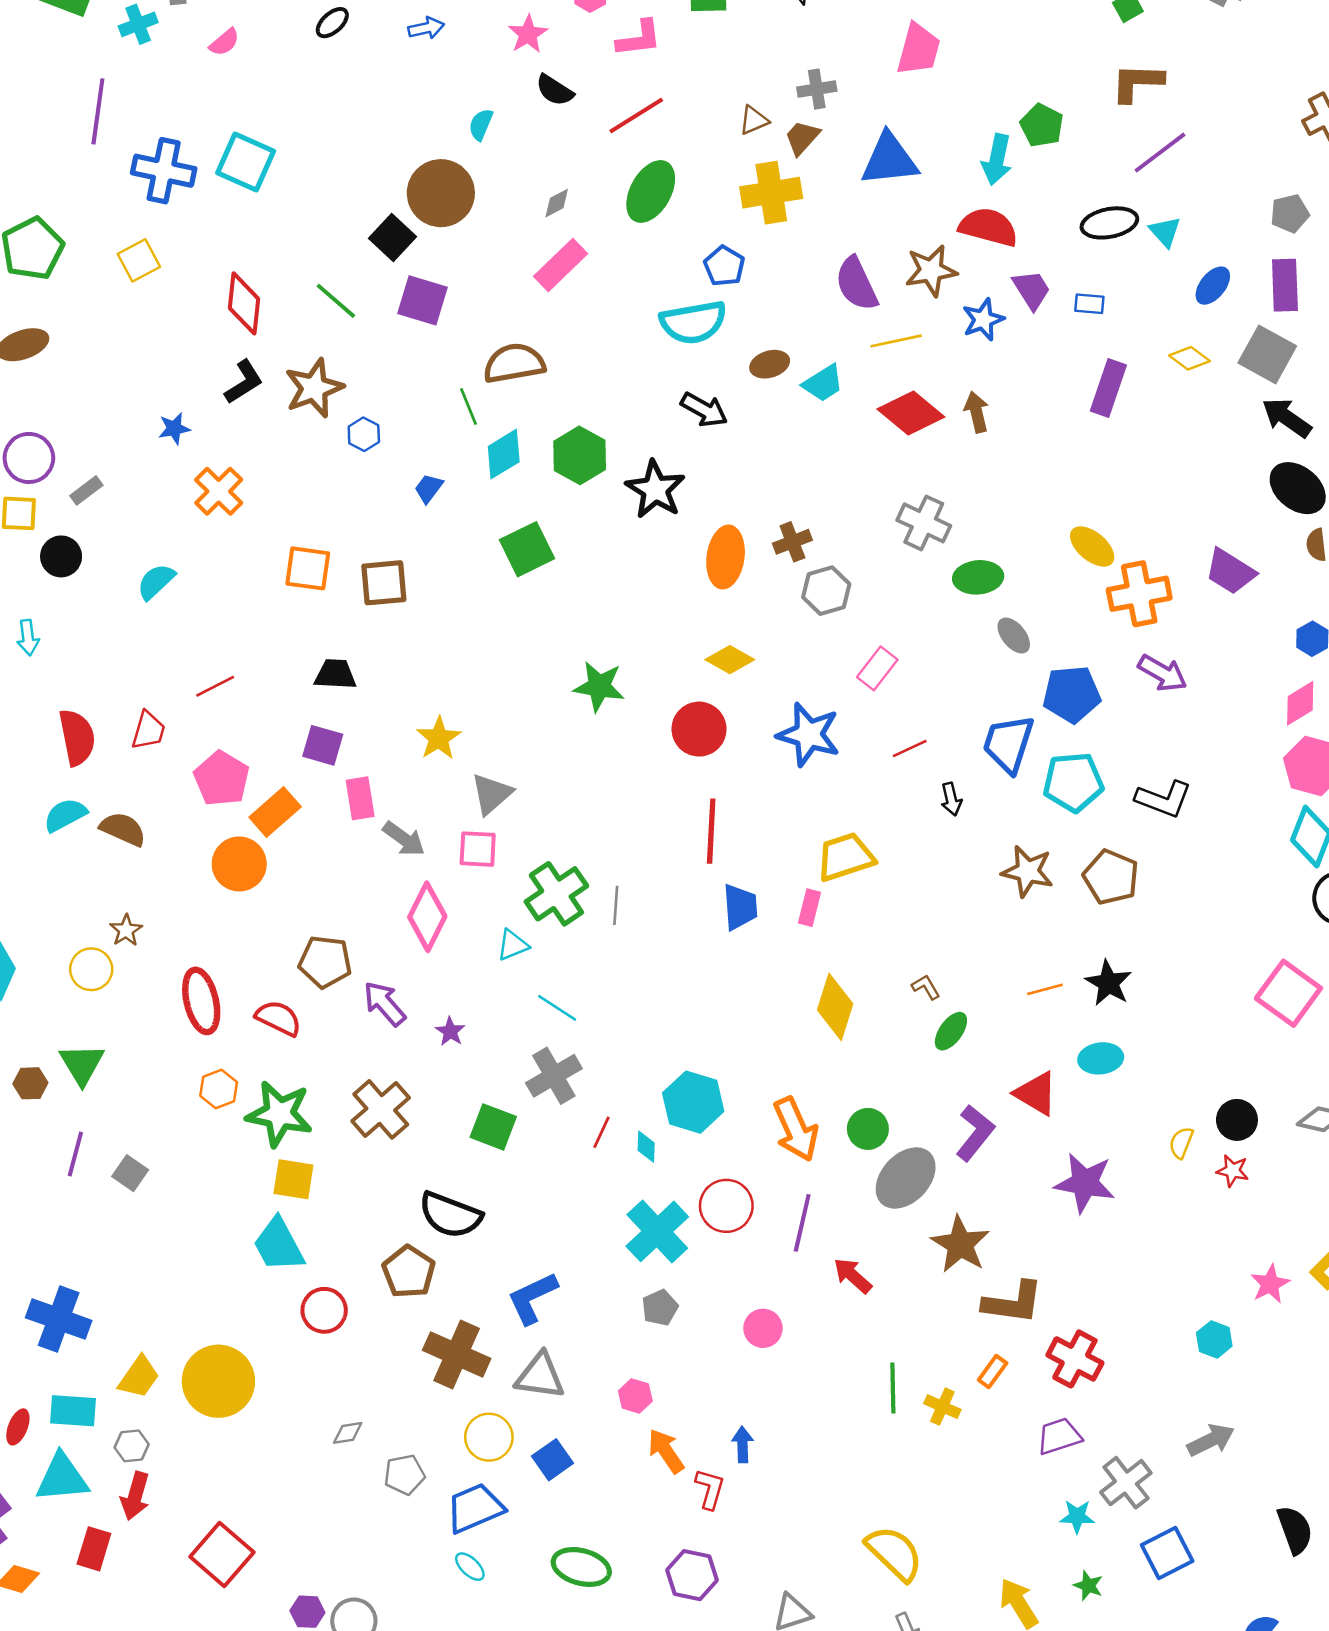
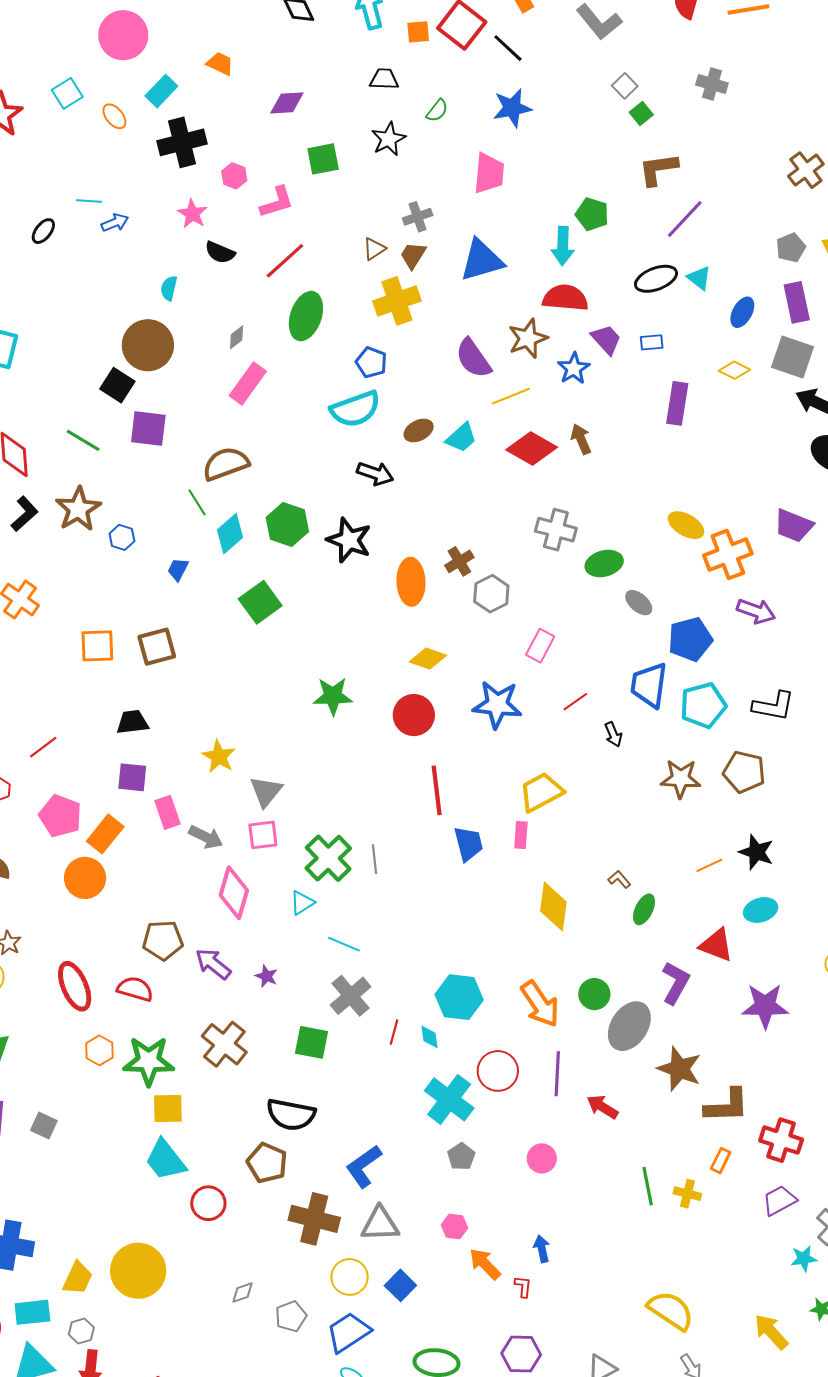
red L-shape: (710, 1489) -> (523, 1287), size x0.7

